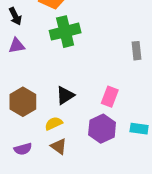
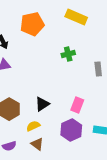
green cross: (65, 32) -> (68, 54), moved, size x0.6

